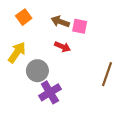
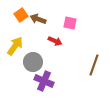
brown arrow: (60, 22) -> (38, 19), moved
purple cross: (50, 92) -> (44, 81), turned -36

